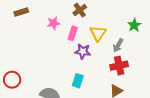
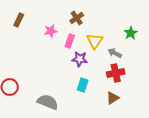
brown rectangle: (21, 12) -> (19, 20), turned -48
gray arrow: (118, 45) -> (115, 53), turned 88
cyan rectangle: (78, 81) -> (83, 85), moved

